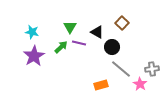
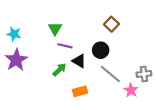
black triangle: (97, 32) -> (79, 61), moved
green arrow: (61, 47) -> (59, 70), moved
orange rectangle: (101, 85) -> (80, 91), moved

